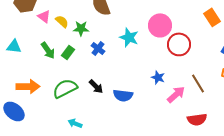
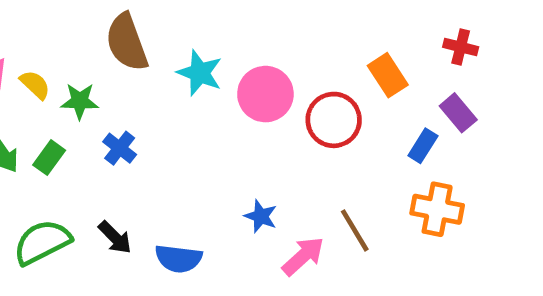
cyan star: (129, 37) -> (200, 73), moved
red circle: (179, 44) -> (334, 120), moved

